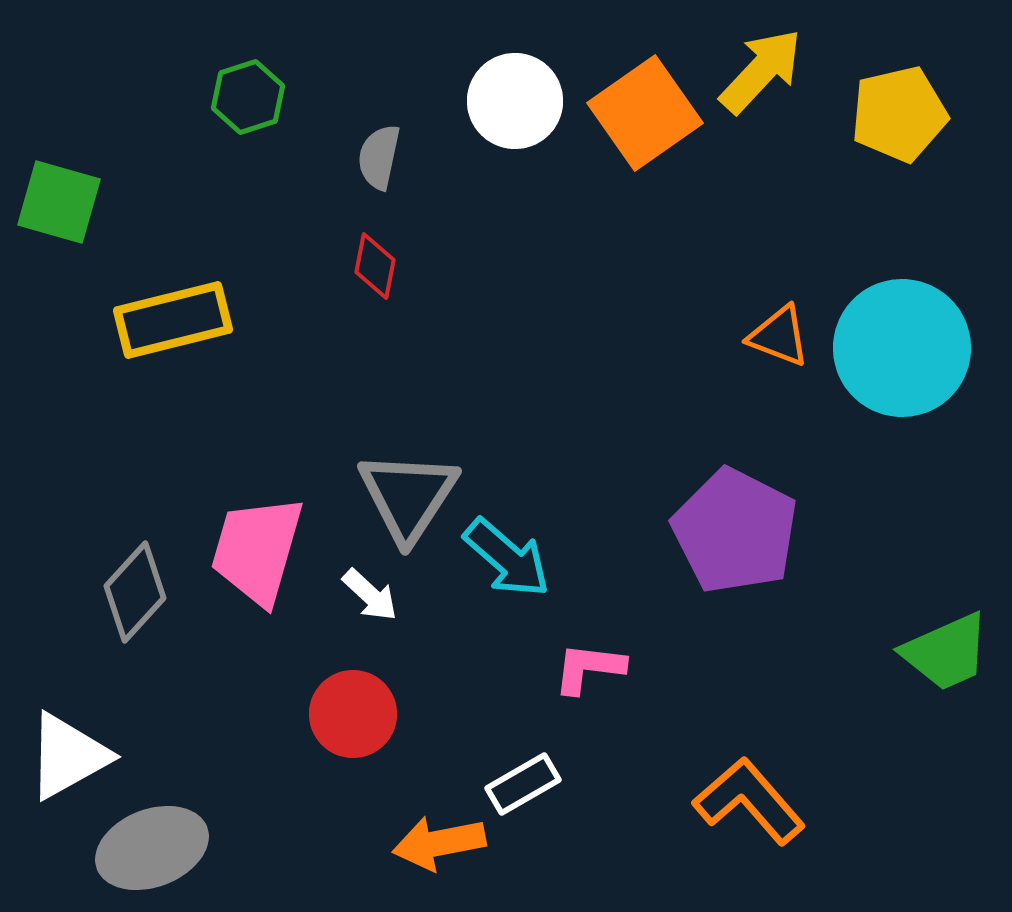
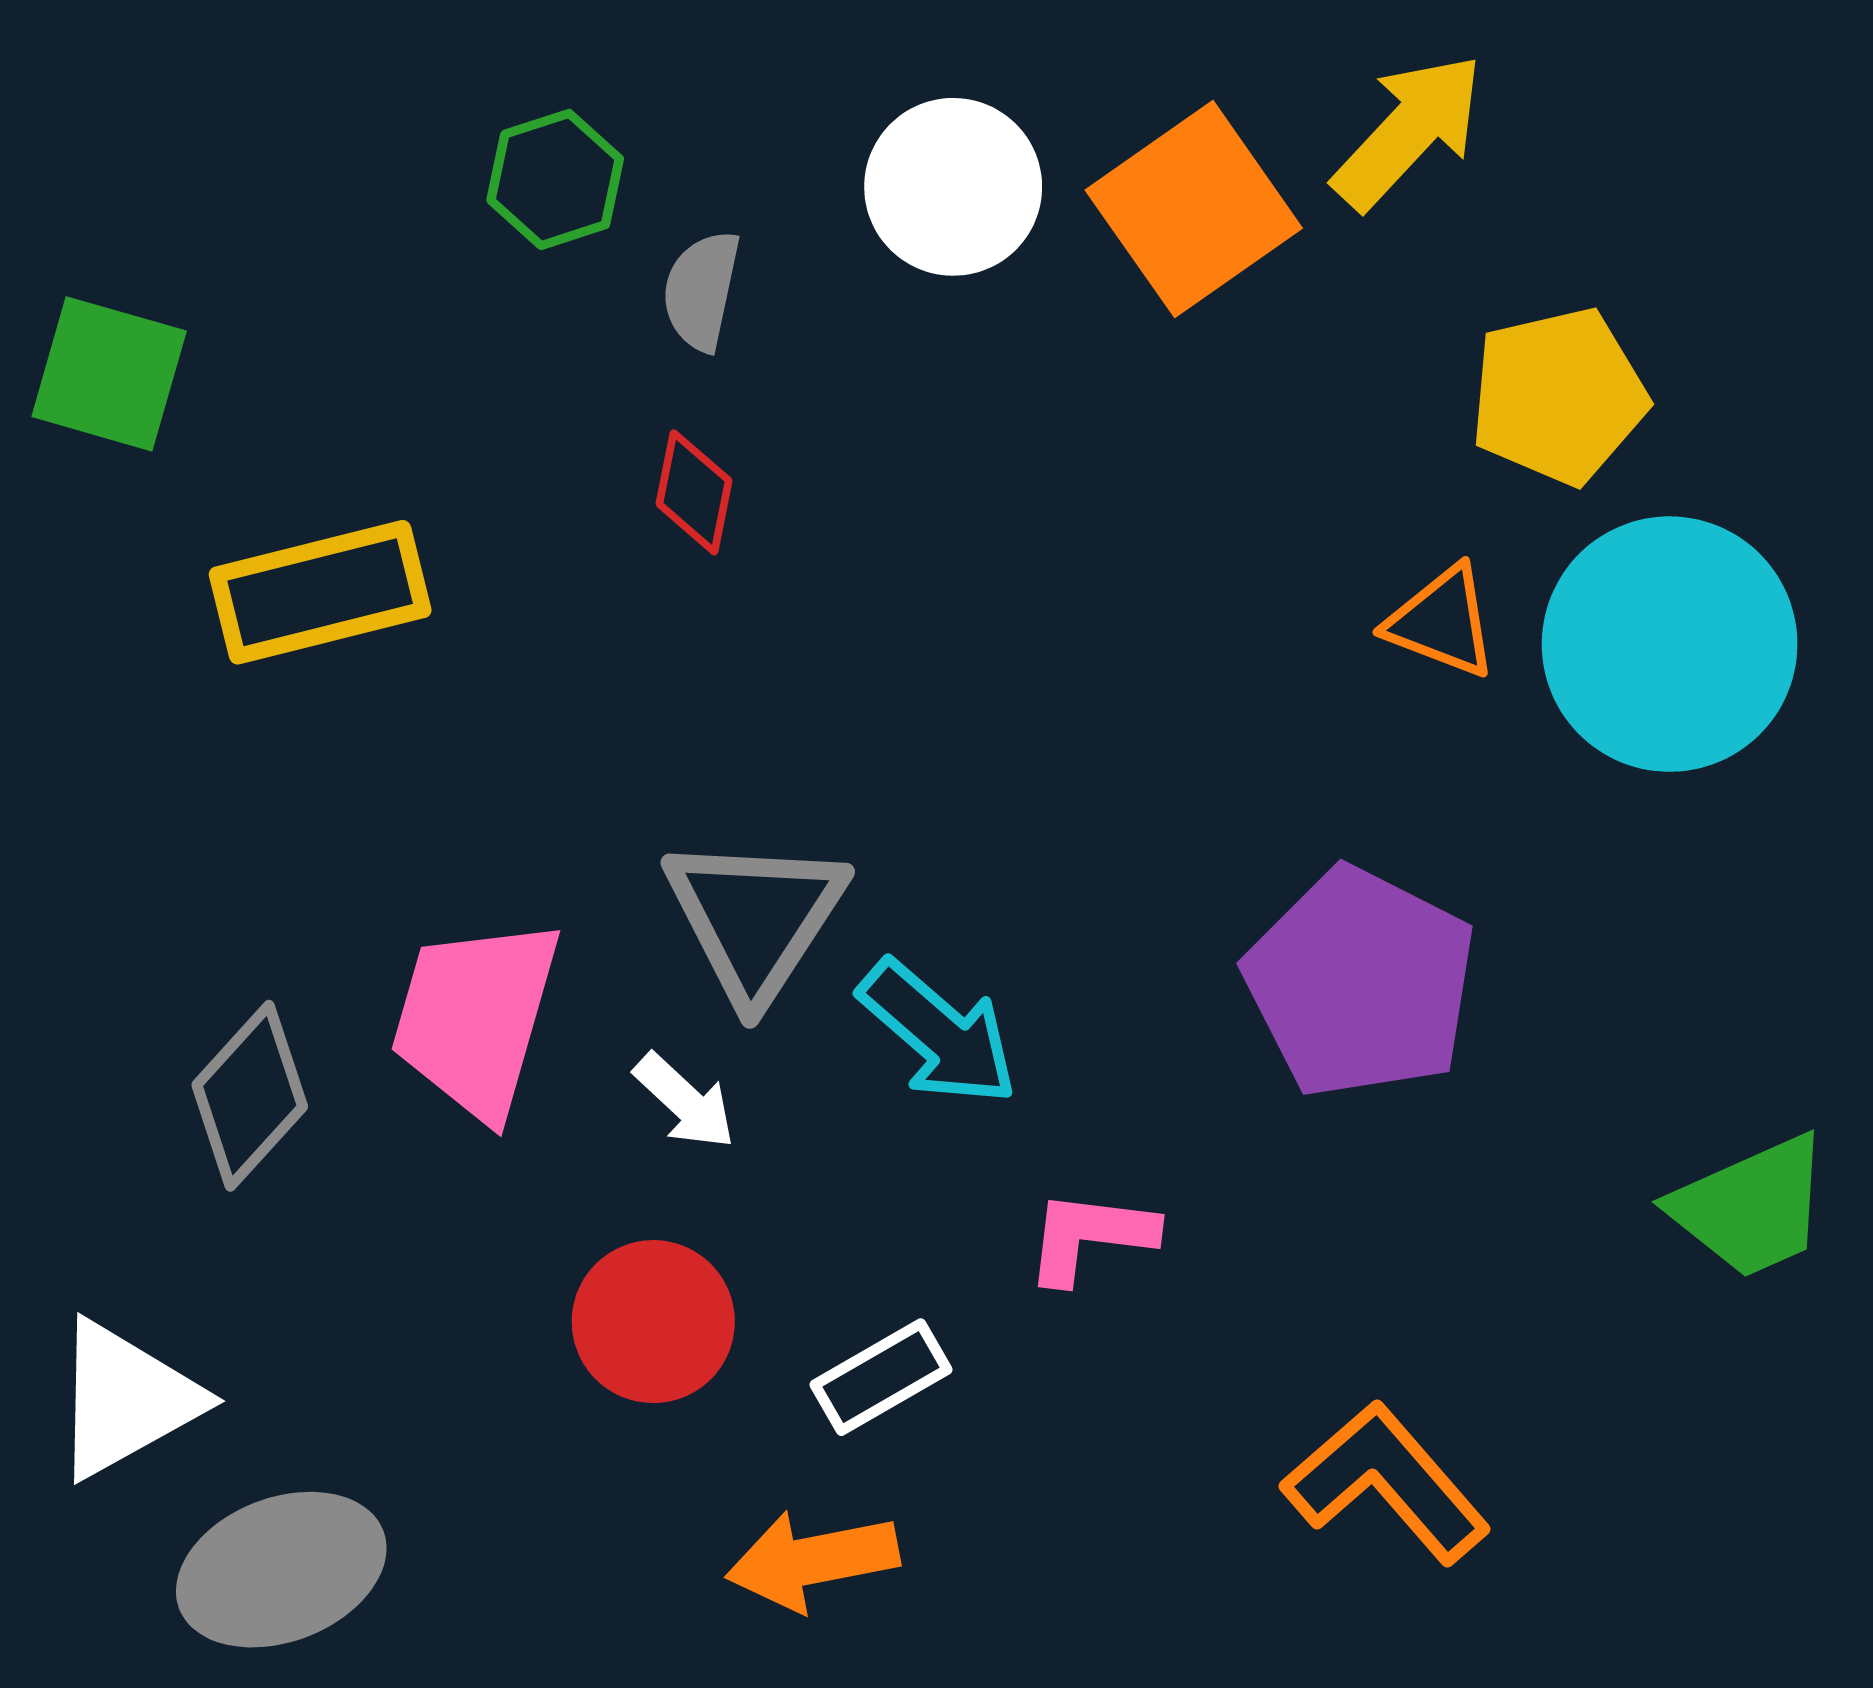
green hexagon: (248, 97) -> (555, 179), moved
yellow pentagon: (899, 114) -> (1558, 396), moved
white rectangle: (523, 784) -> (881, 1377), moved

